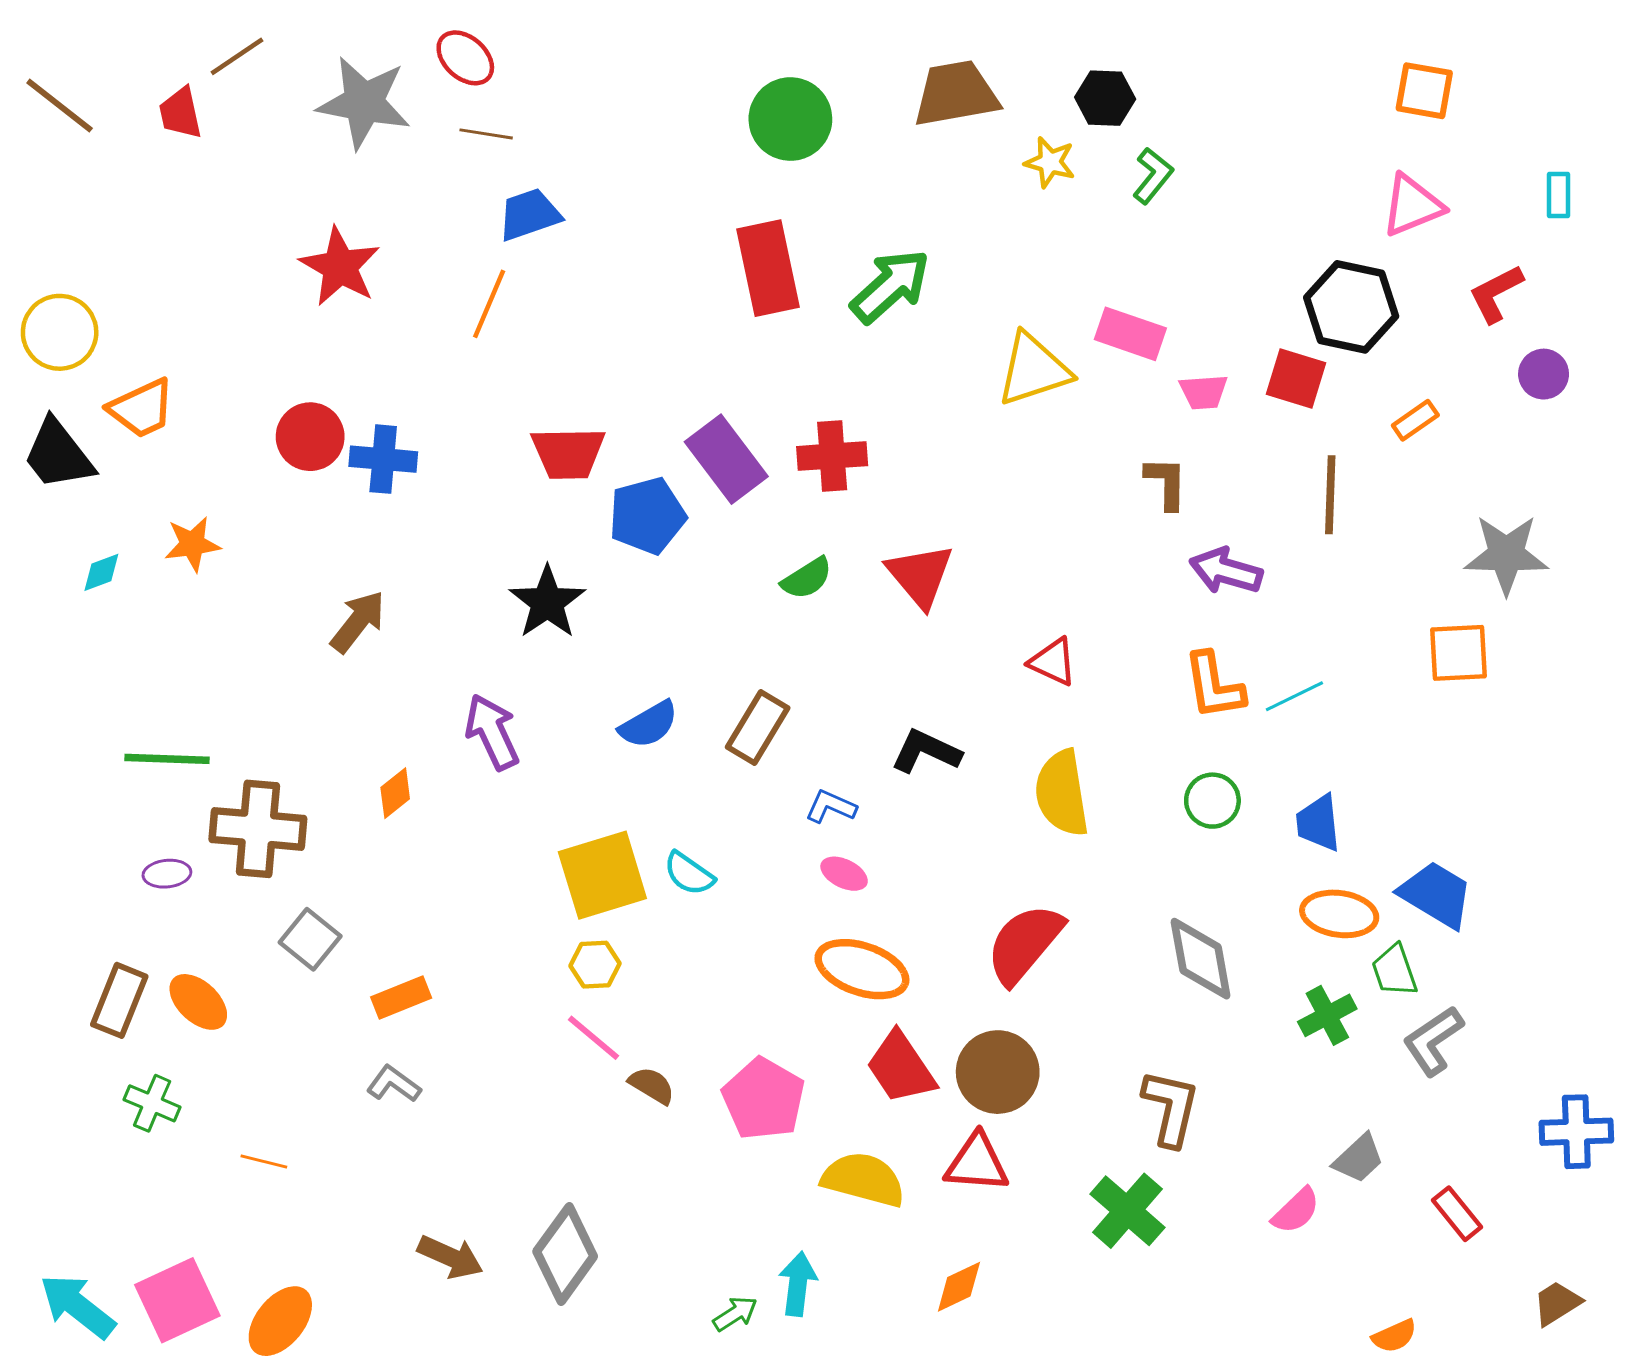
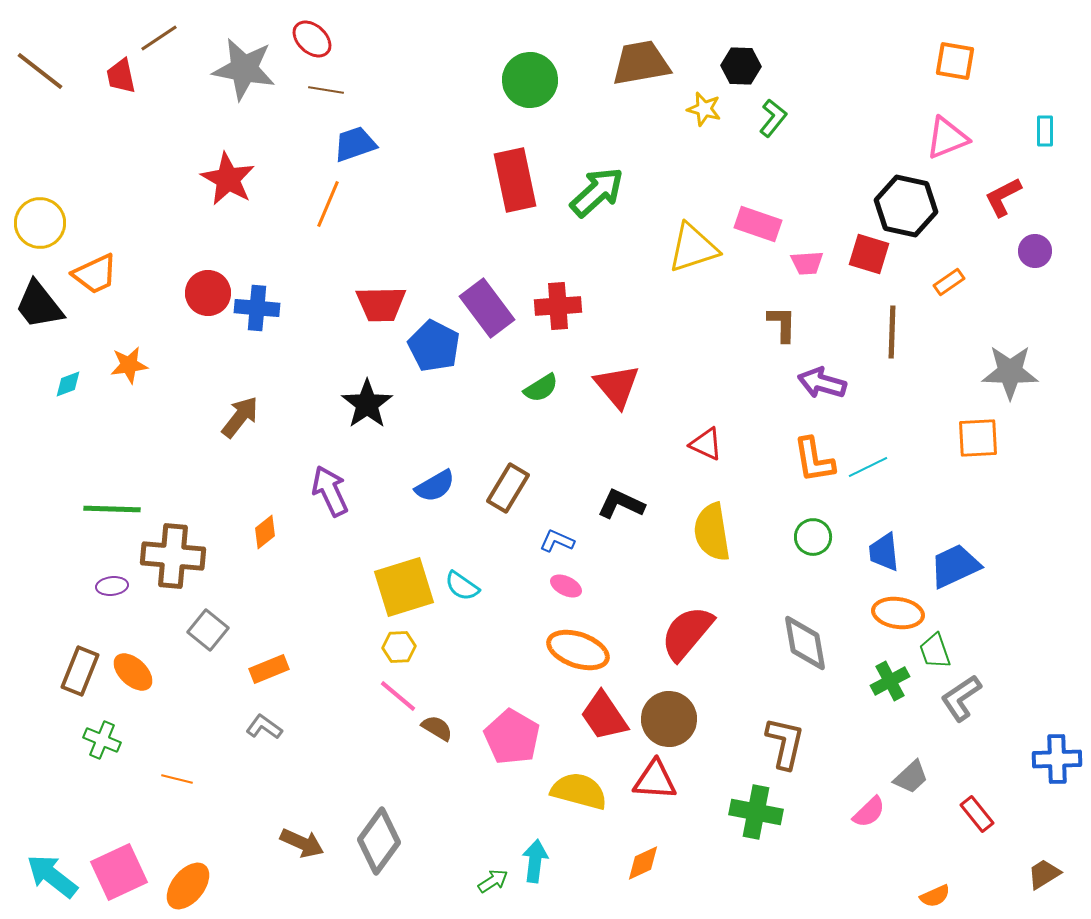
blue pentagon: (647, 516) -> (434, 346), turned -30
blue trapezoid: (1436, 895) -> (955, 566), moved, turned -56
green cross: (1127, 1211) -> (756, 812), turned -30

